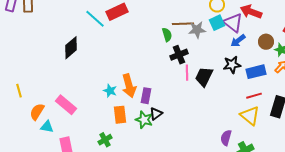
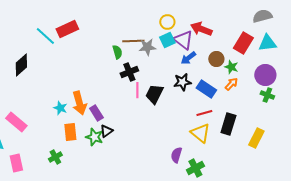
blue rectangle: (256, 72) -> (206, 89), turned 48
purple rectangle: (146, 96) -> (96, 113), turned -42

